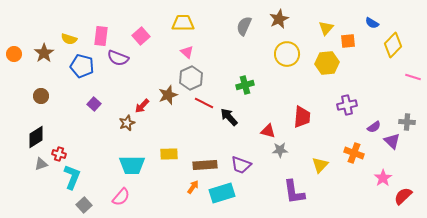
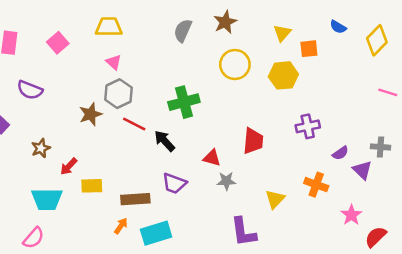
yellow diamond: (393, 45) -> (377, 40), moved
purple semicircle: (118, 58) -> (30, 90), moved
green cross: (245, 85) -> (184, 102), size x1.4
red arrow: (142, 106) -> (69, 166), moved
purple trapezoid: (241, 165) -> (174, 183), moved

